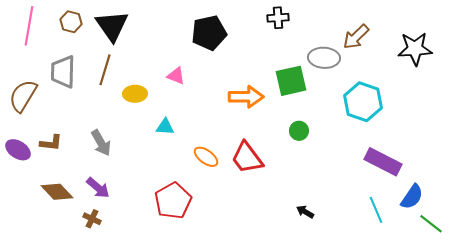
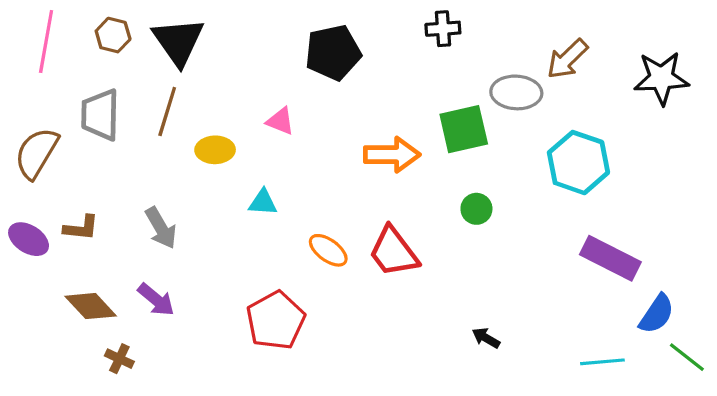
cyan line: (376, 210) -> (602, 362), moved, turned -72
brown cross: (92, 219) -> (119, 359), moved

